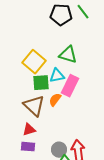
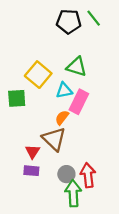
green square: (41, 83) -> (17, 98), moved
brown triangle: (34, 106) -> (54, 139), moved
red triangle: (29, 130) -> (33, 151), turned -40

